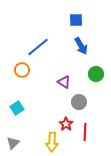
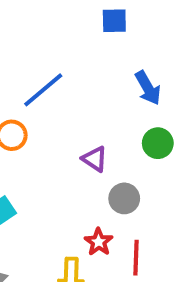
blue square: (76, 20) -> (114, 21), moved
blue arrow: (81, 46) -> (148, 88), moved

